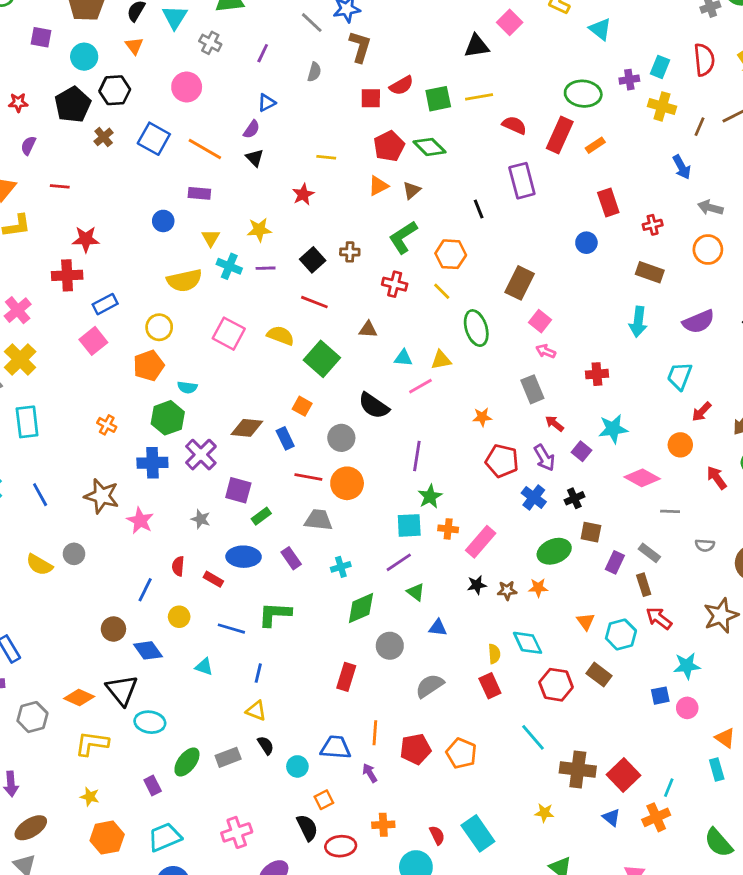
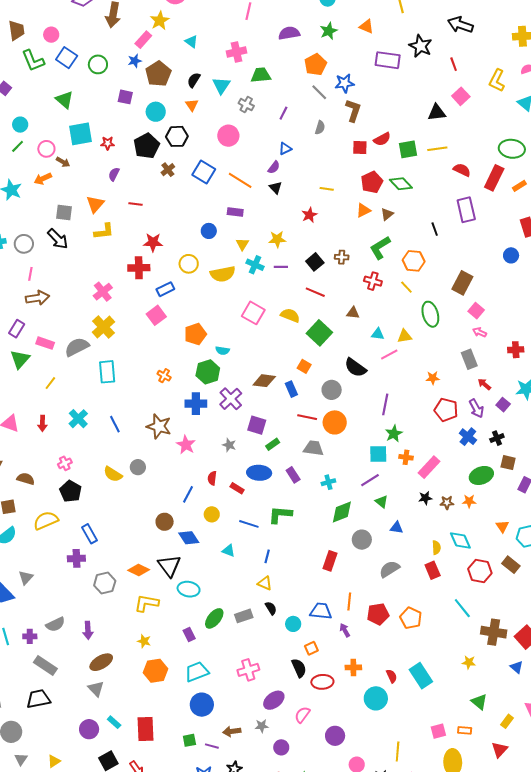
yellow circle: (159, 327) -> (189, 264), moved

